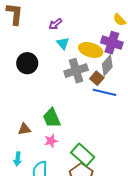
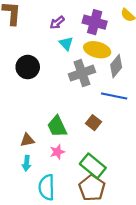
purple cross: (112, 43) -> (95, 22), moved
brown square: (97, 78) -> (93, 123), moved
cyan arrow: (18, 159) -> (26, 163), moved

